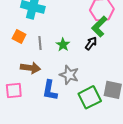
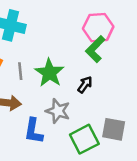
black arrow: (91, 43) -> (85, 85), moved
green star: (63, 45) -> (49, 73), size x1.6

